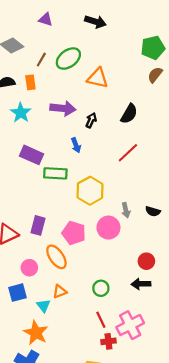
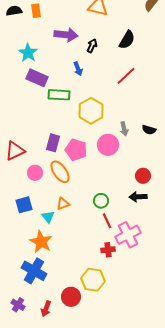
cyan star: (21, 113) -> (28, 53), moved
purple rectangle: (38, 225) -> (53, 143), moved
pink circle: (29, 268) -> (35, 173), moved
red line: (101, 320) -> (107, 221), moved

